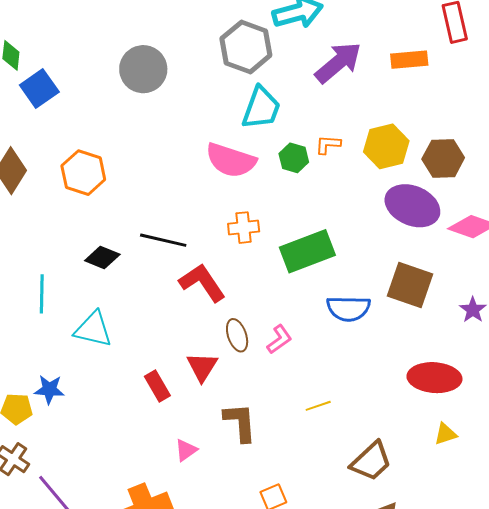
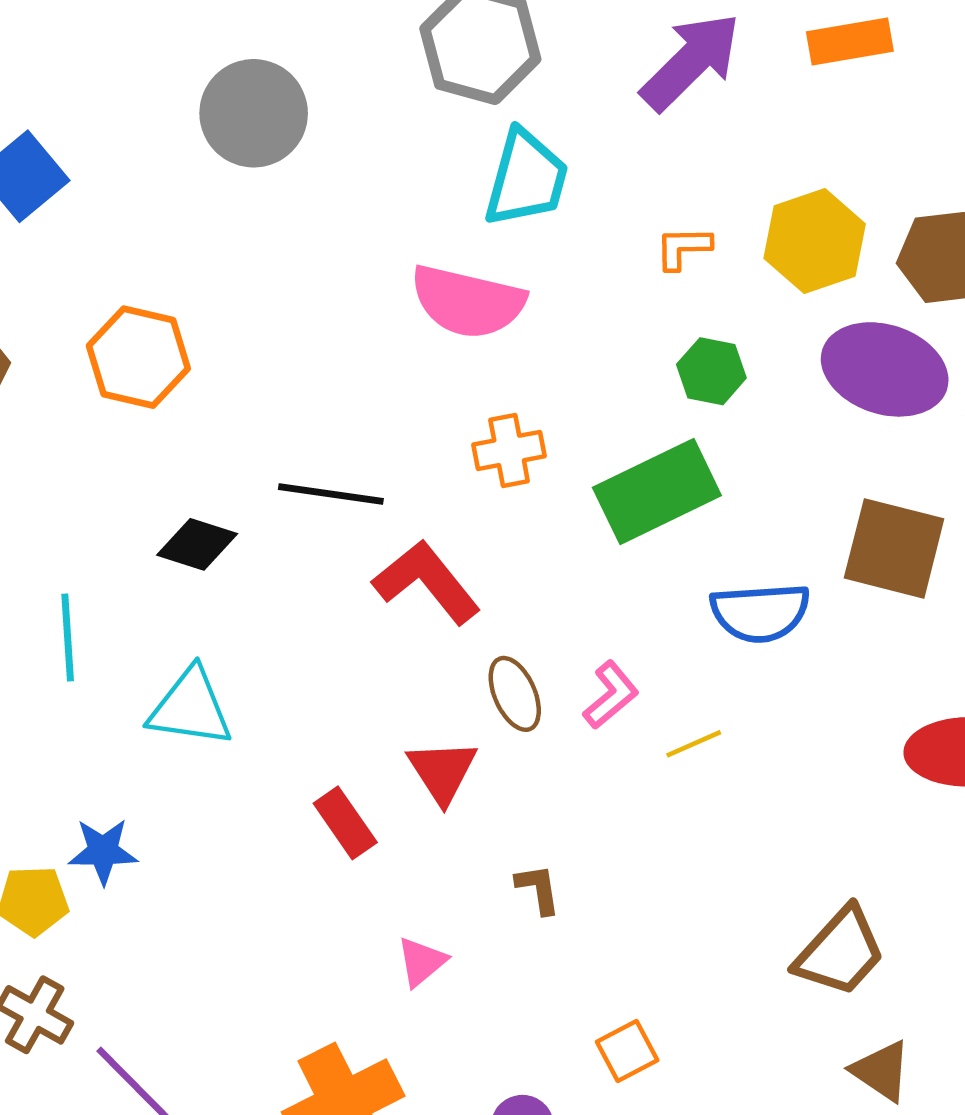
green hexagon: (294, 158) -> (711, 371), moved
yellow line: (318, 406) -> (694, 744), moved
brown L-shape: (240, 422) -> (538, 889), size x0.6

